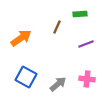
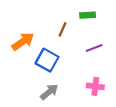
blue square: (26, 77) -> (47, 60), moved
gray arrow: (58, 84) -> (49, 92), moved

